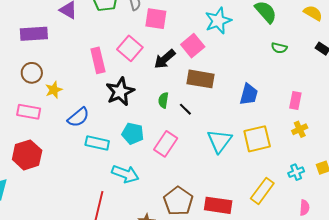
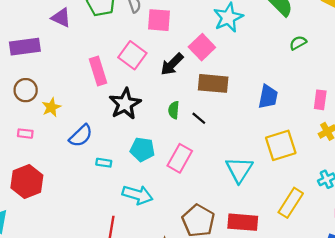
green semicircle: (279, 48) -> (298, 43), turned 140
pink rectangle: (29, 112) -> (25, 134), size x0.6
cyan triangle: (219, 141) -> (239, 170), moved
cyan rectangle: (97, 143) -> (104, 163), size x0.6

